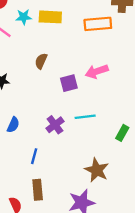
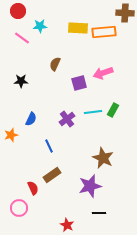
yellow rectangle: (50, 17) -> (78, 28), moved
green rectangle: (122, 133) -> (113, 110), moved
blue line: (34, 156) -> (49, 146), turned -40
brown rectangle: (38, 190) -> (52, 175), turned 60

